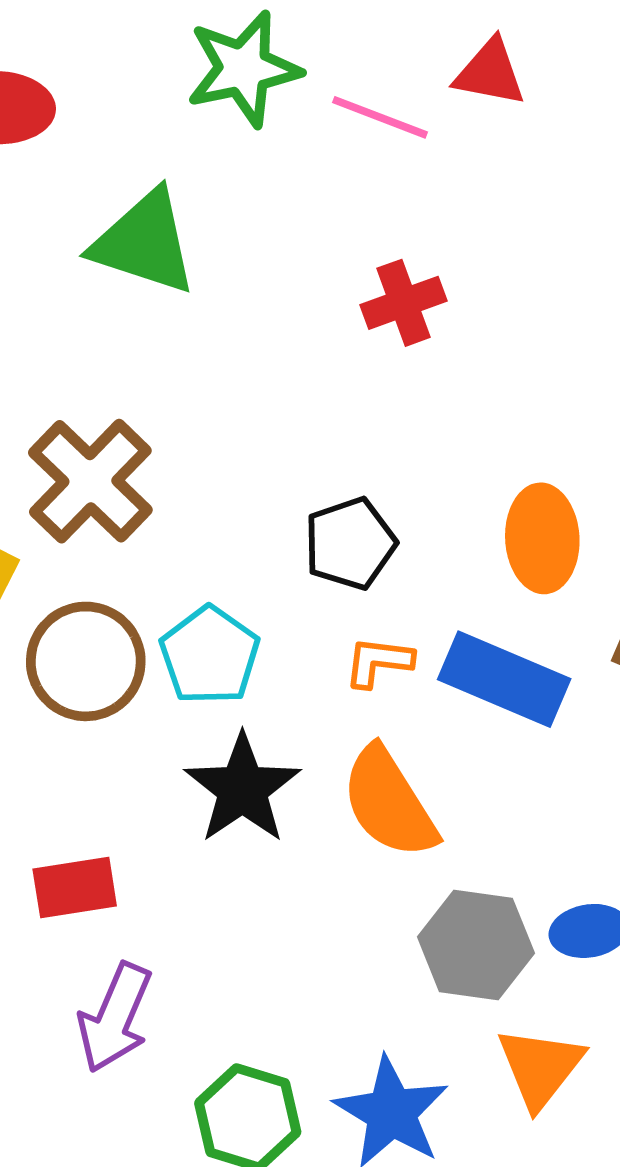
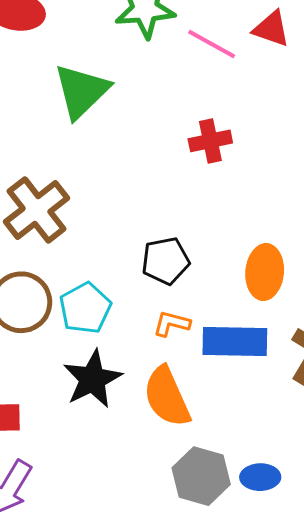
green triangle: (144, 242) -> (81, 91), turned 50
blue rectangle: (504, 679) -> (235, 342), turned -30

